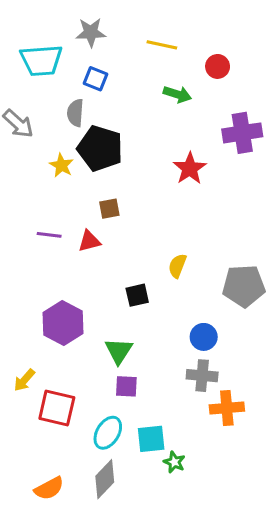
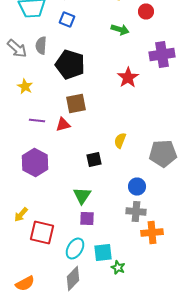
gray semicircle: (75, 113) -> (41, 46), moved
yellow star: (61, 165) -> (25, 86), moved
brown square: (109, 209) -> (76, 104), size x1.5
purple hexagon: (63, 323) -> (35, 162), moved
orange semicircle: (49, 488) -> (25, 284), moved

